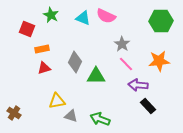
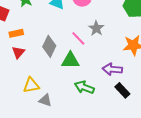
pink line: (126, 64) -> (78, 38), moved
red triangle: (44, 68) -> (18, 52), turned -32
green arrow: (100, 119) -> (84, 87), moved

